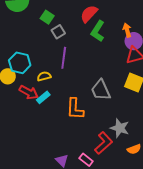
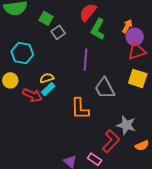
orange arrow: (127, 30) -> (127, 26), turned 48
purple line: (64, 58) -> (86, 60), moved
cyan hexagon: (20, 63) -> (22, 53), moved
cyan rectangle: (43, 97) -> (48, 89), moved

